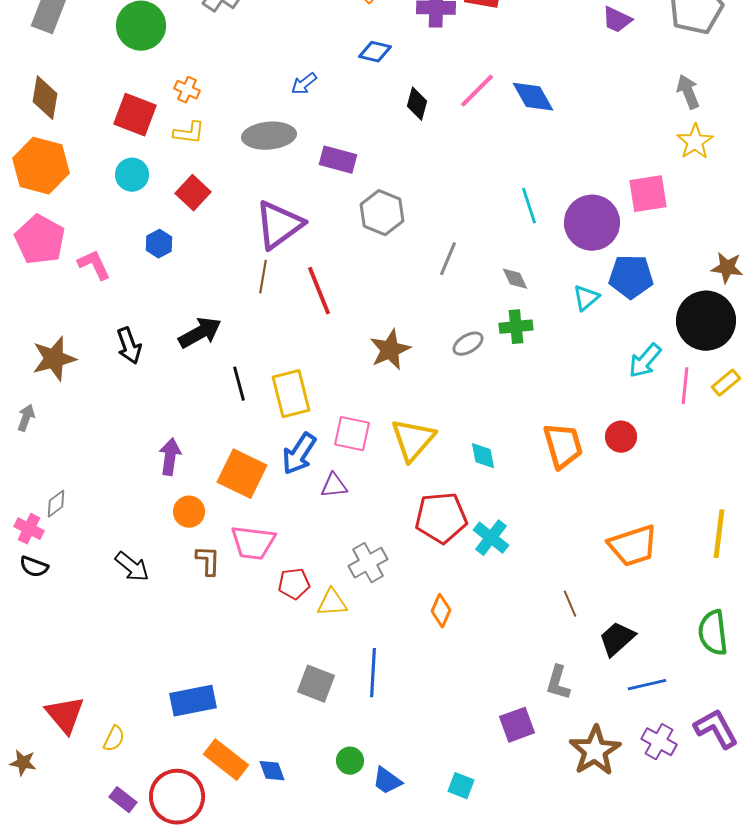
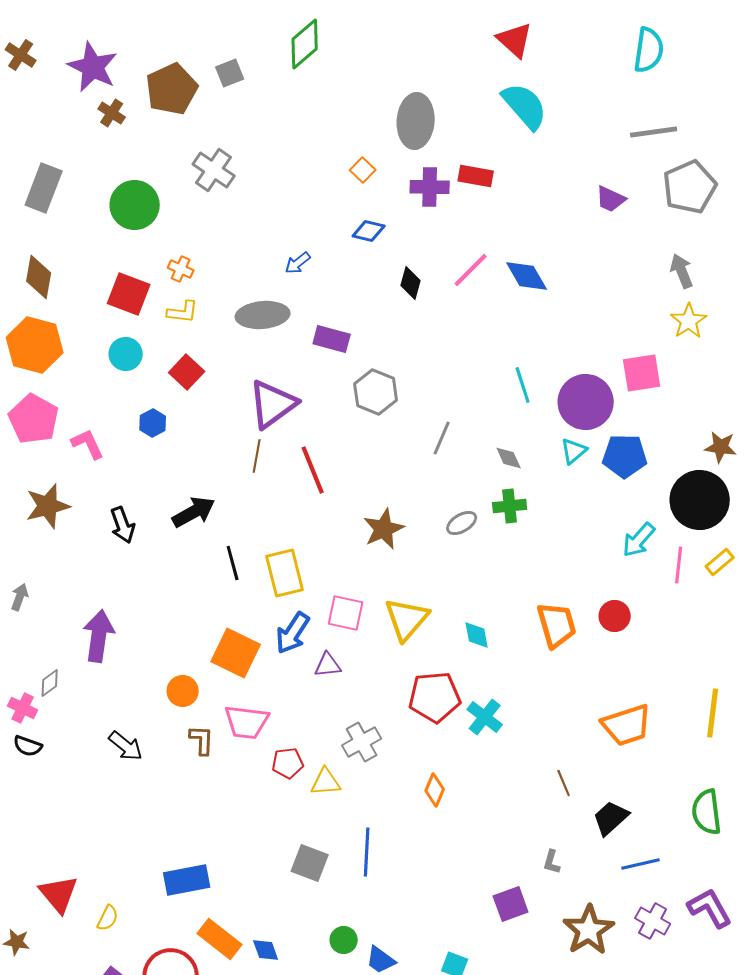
cyan triangle: (586, 298) -> (574, 451), moved
brown star: (54, 359) -> (48, 506), moved
purple arrow: (170, 457) -> (99, 636), moved, size x1.4
gray L-shape: (558, 683) -> (552, 862), size x0.7

